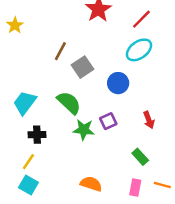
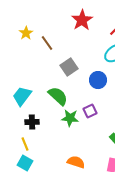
yellow star: (15, 25) -> (26, 33), moved
brown line: (60, 51) -> (47, 43), moved, turned -63
yellow line: (28, 162) -> (25, 144), turned -56

